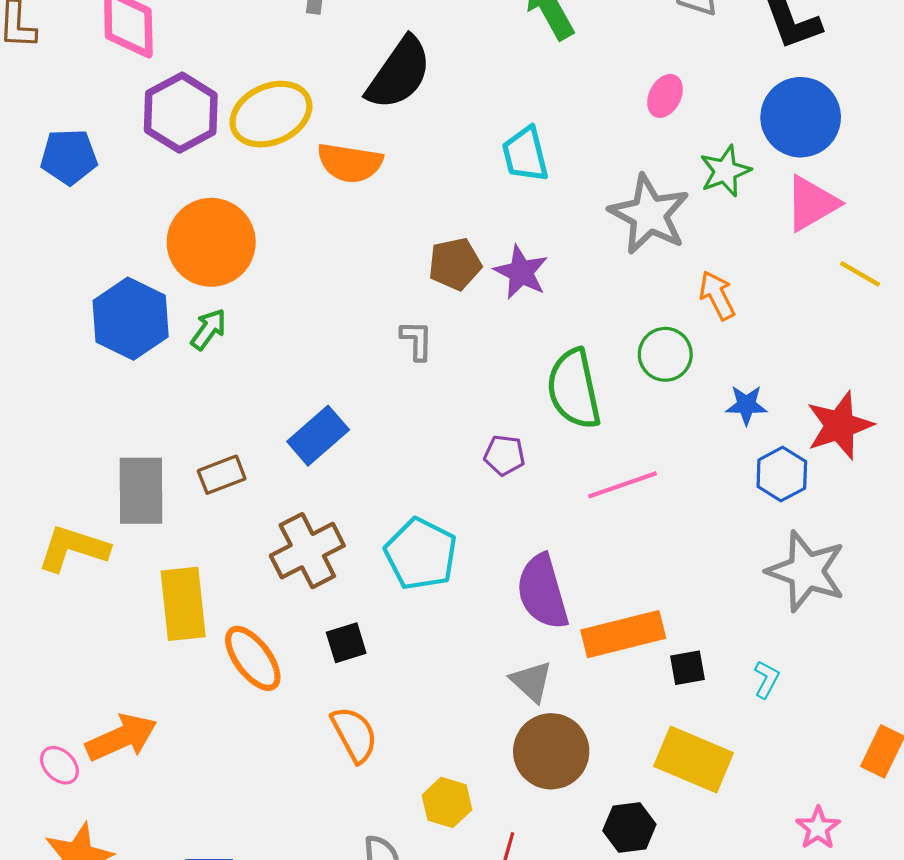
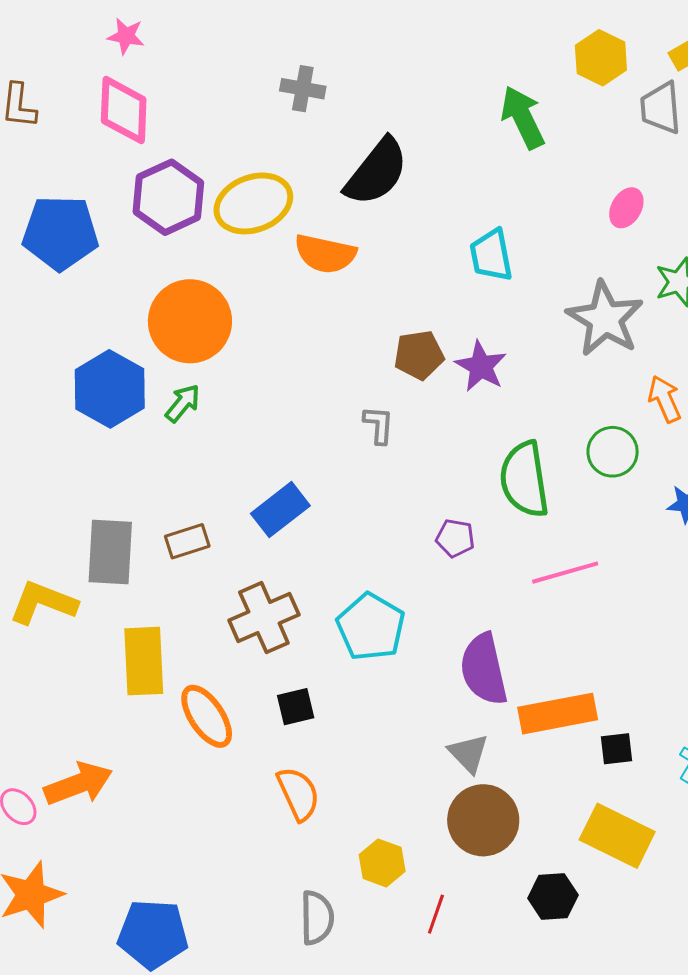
blue pentagon: (69, 157) -> (60, 233), size x1.4

